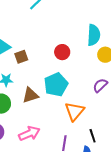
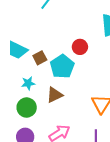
cyan pentagon: (56, 85) -> (62, 66), moved

